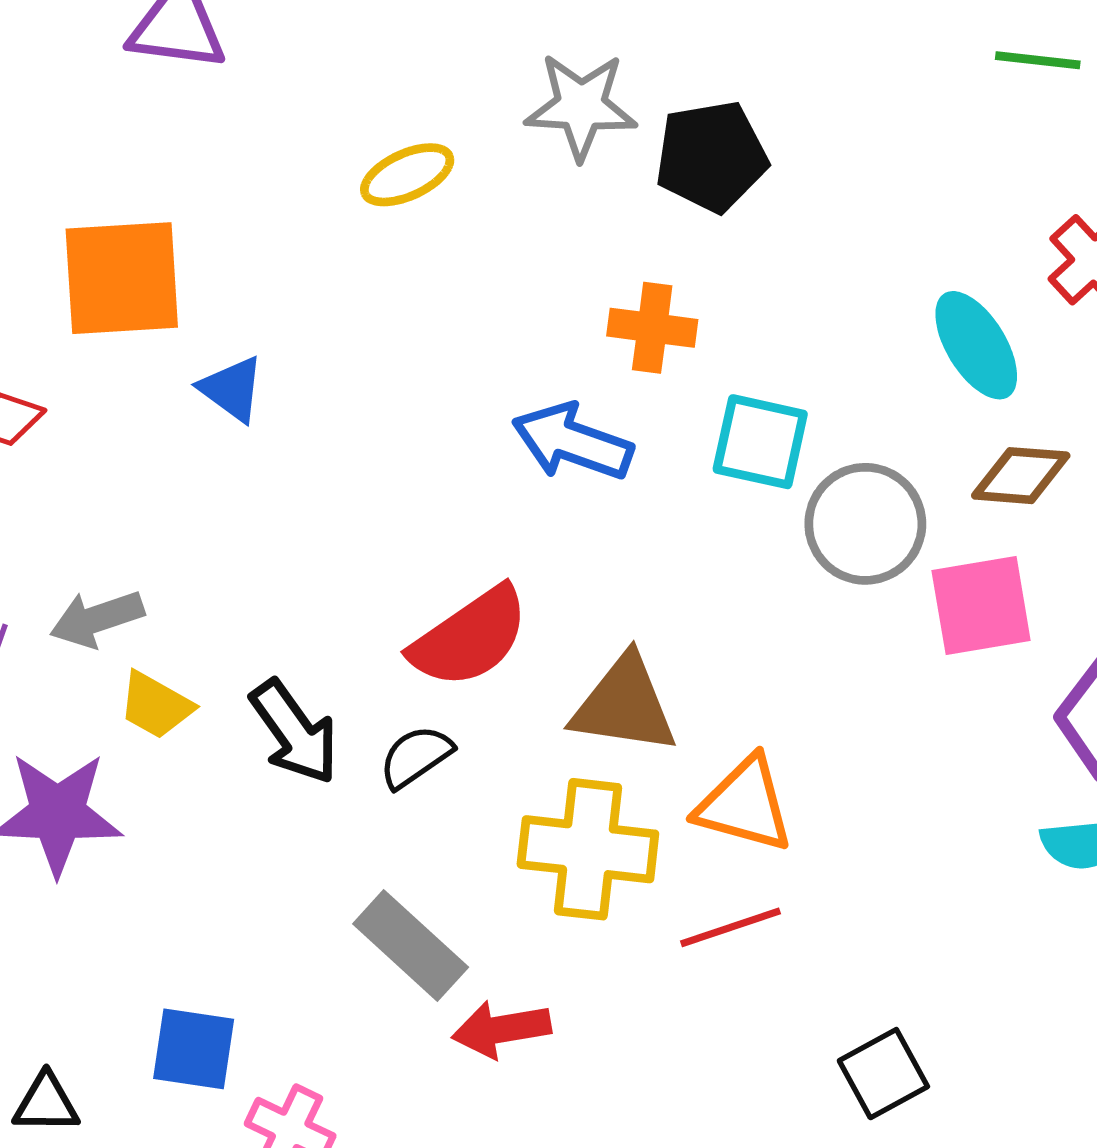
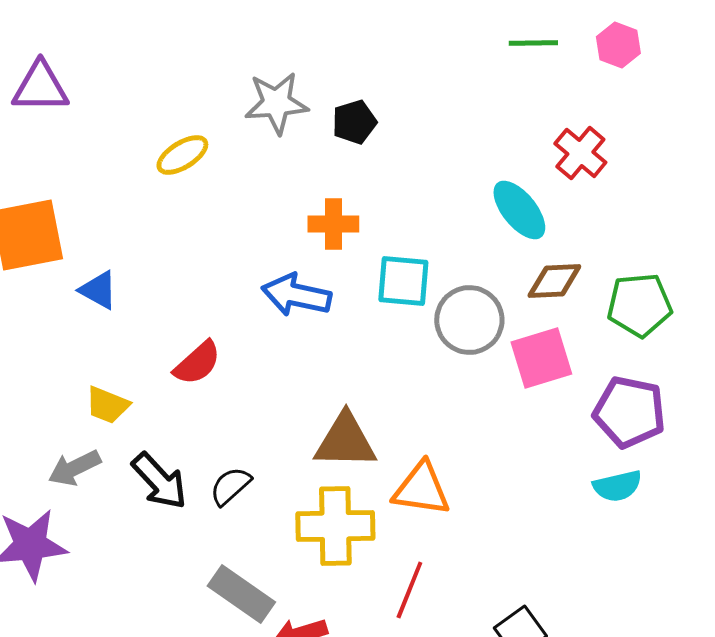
black pentagon: (711, 156) -> (354, 122), size x0.7
gray arrow: (97, 619) -> (74, 468), moved
red semicircle: (470, 637) -> (197, 363), moved, size x0.7
yellow trapezoid: (156, 705) -> (107, 405), moved
red line: (730, 927) -> (409, 590), moved, turned -42

